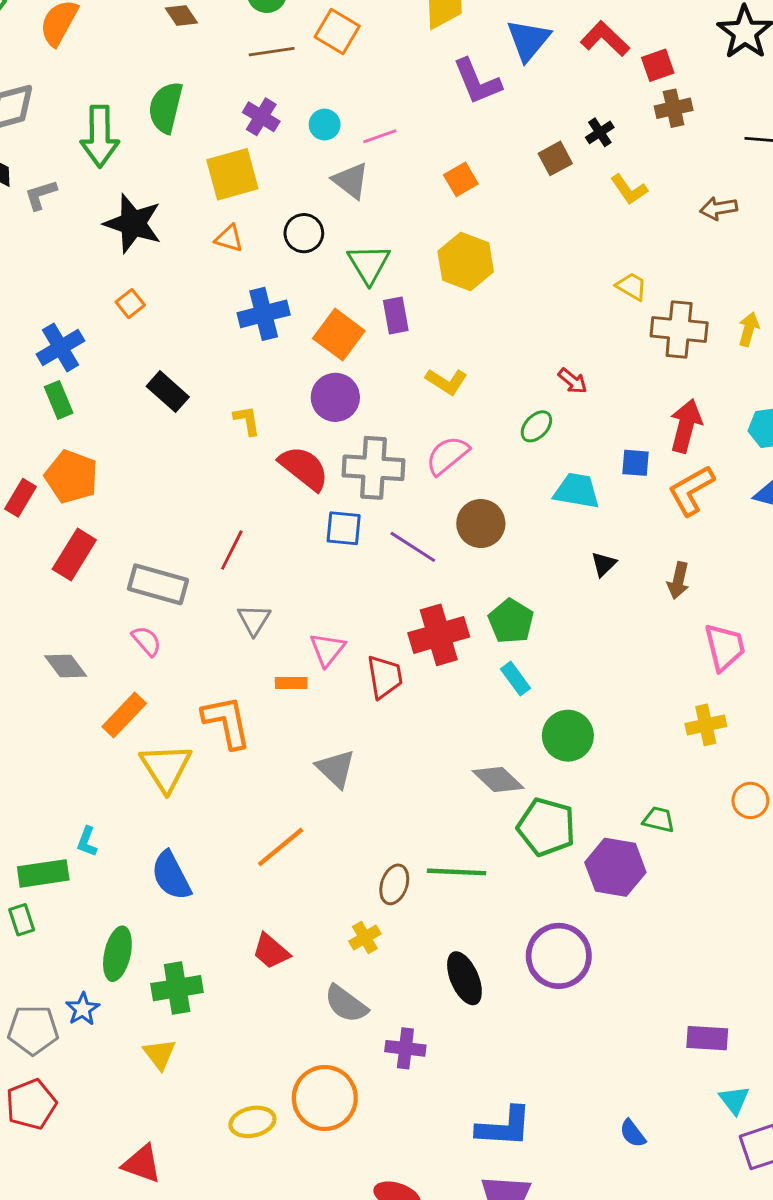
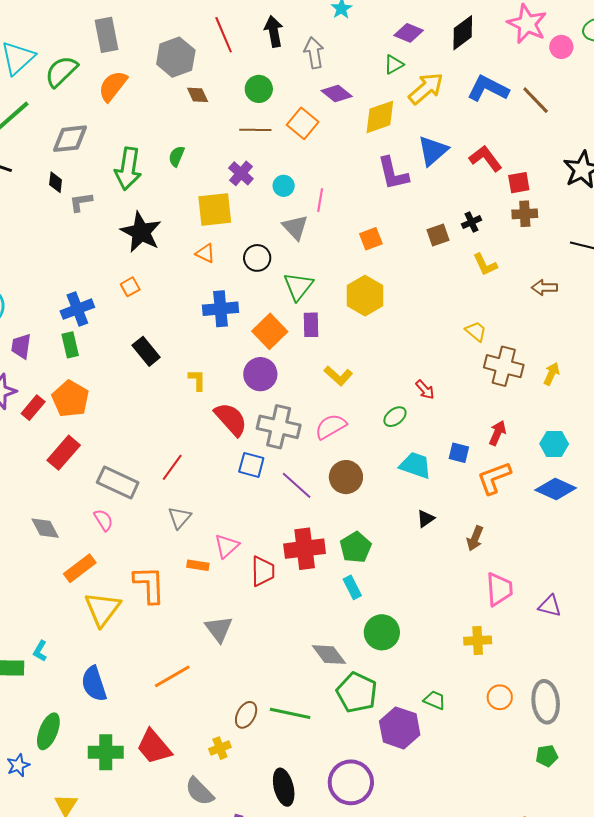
green semicircle: (166, 107) -> (177, 156), size x0.6
pink line: (380, 136) -> (320, 200), turned -70
red arrow: (686, 426) -> (498, 433), size x0.7
red trapezoid: (271, 951) -> (154, 747), size x1.4
green cross: (177, 988) -> (106, 752), moved

